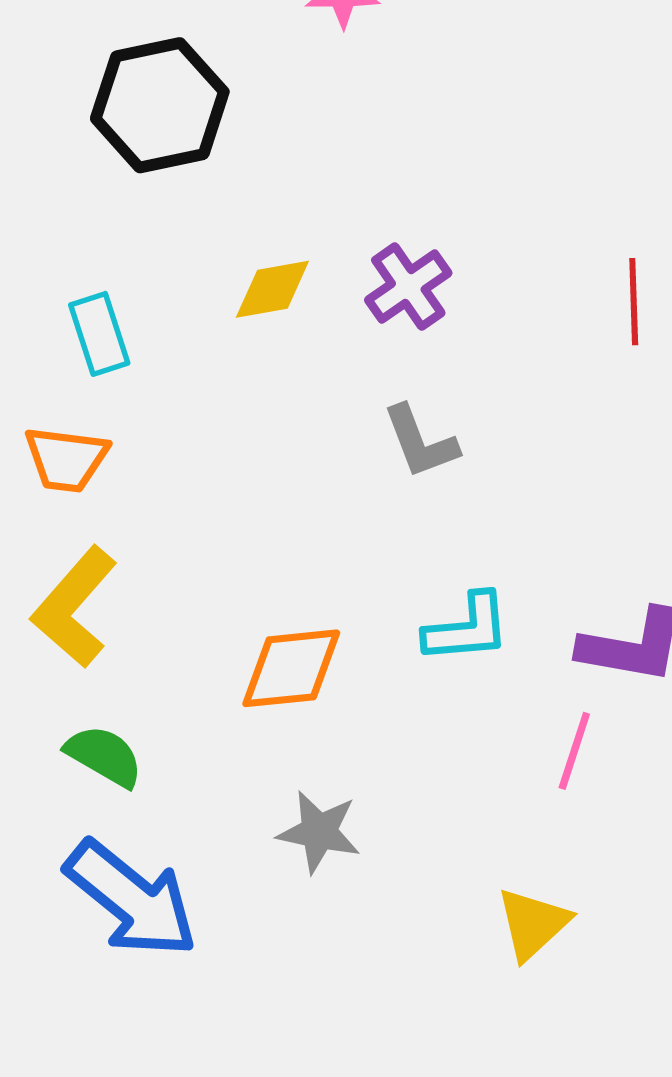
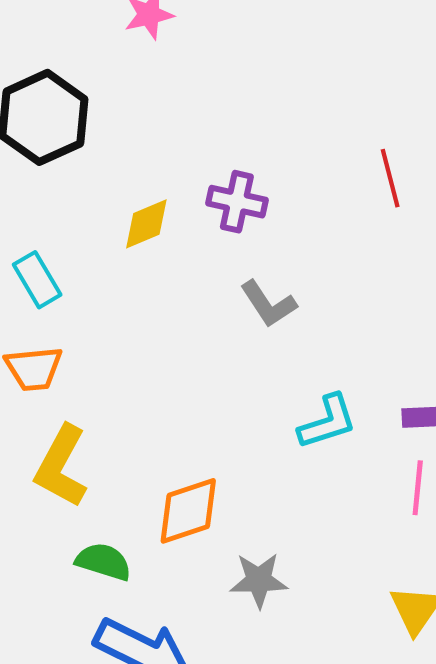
purple cross: (408, 286) -> (237, 202), turned -30
orange diamond: (291, 668) -> (188, 511), moved

